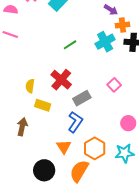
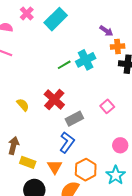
cyan cross: (105, 42) -> (86, 60), moved
yellow semicircle: (30, 86) -> (23, 105), turned 128
yellow rectangle: (43, 105) -> (28, 162), moved
cyan star: (125, 153) -> (116, 175), turned -30

